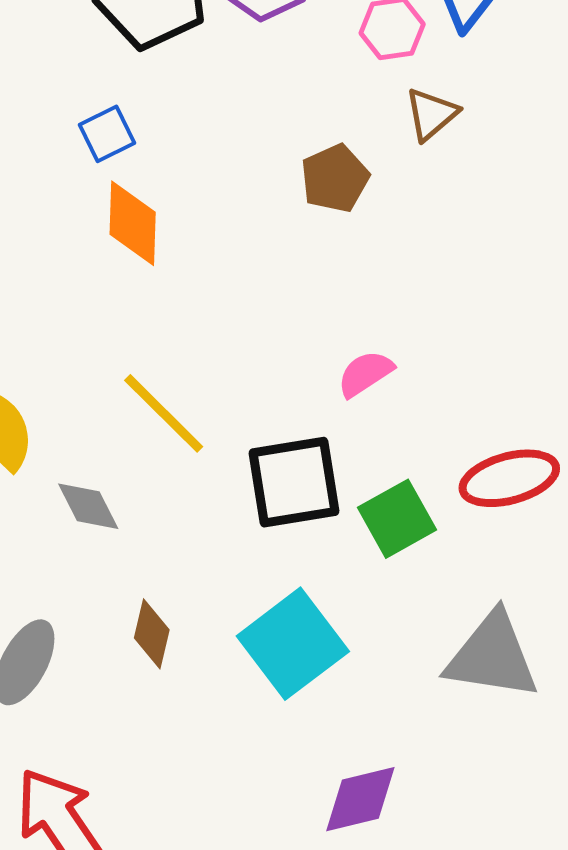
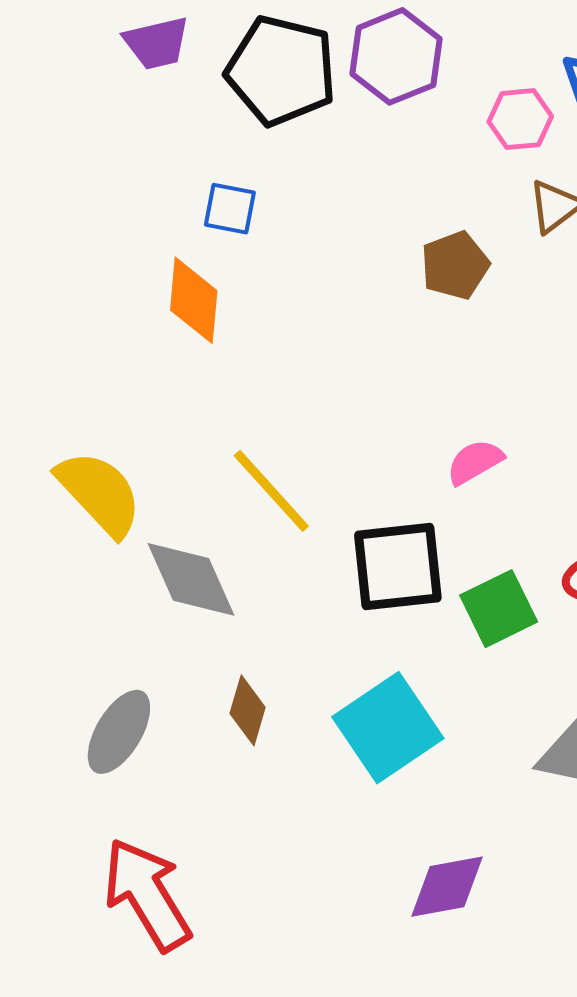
blue square: (107, 134) -> (230, 209), turned 34
orange diamond: (133, 223) -> (194, 300), moved
gray diamond: (88, 506) -> (191, 579), size x1.5

